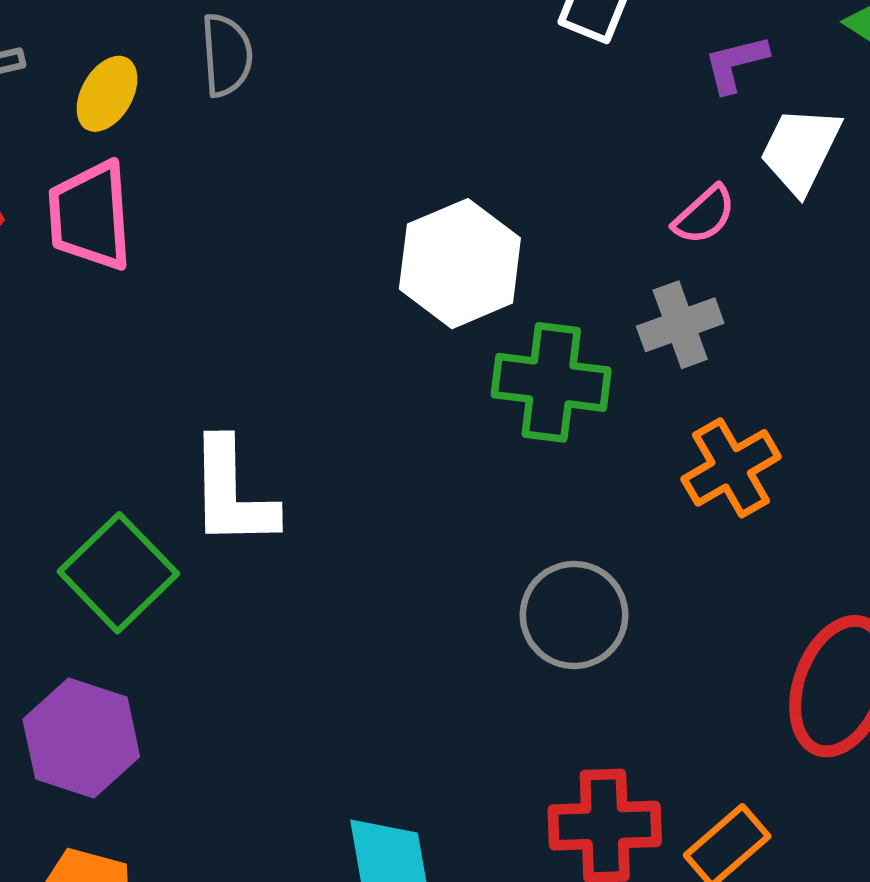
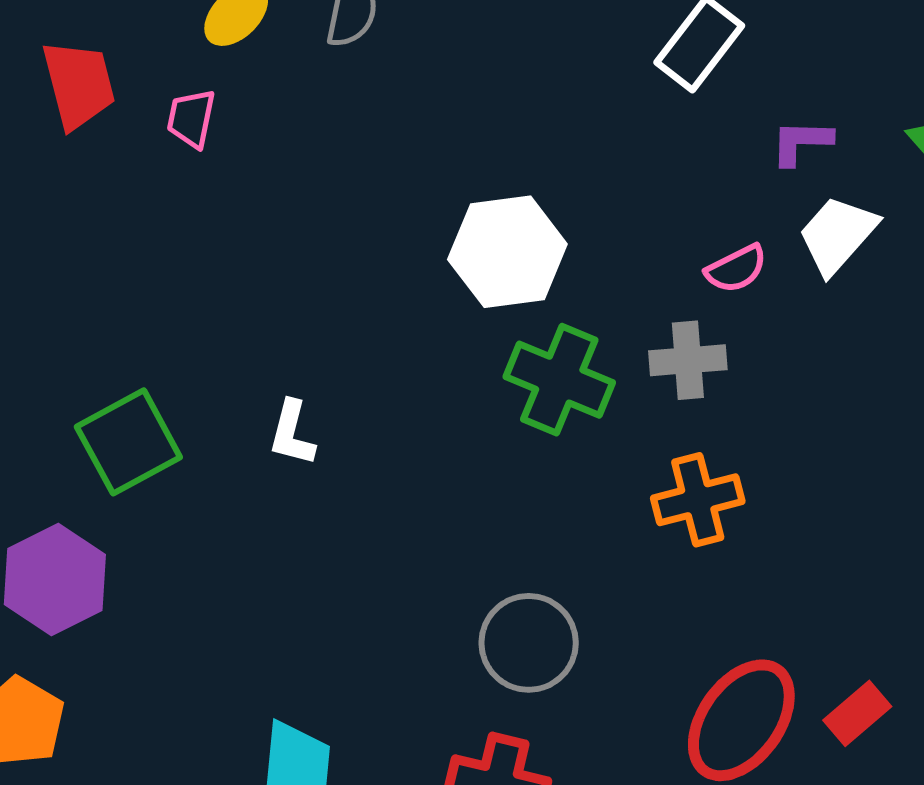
pink trapezoid: (90, 216) -> (191, 118), size x0.6
white L-shape: (232, 493) -> (292, 433), moved, size x0.6
gray circle: (574, 615) -> (529, 643), moved

